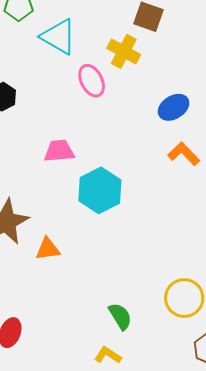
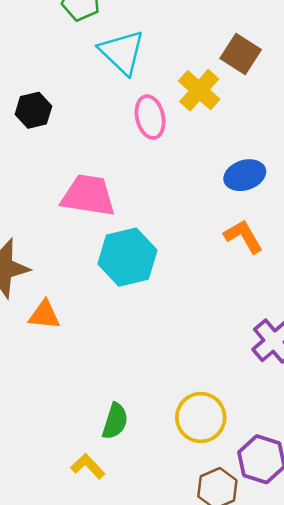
pink trapezoid: (59, 151) -> (88, 195), size x1.4
green semicircle: (120, 316) -> (115, 421), turned 36

